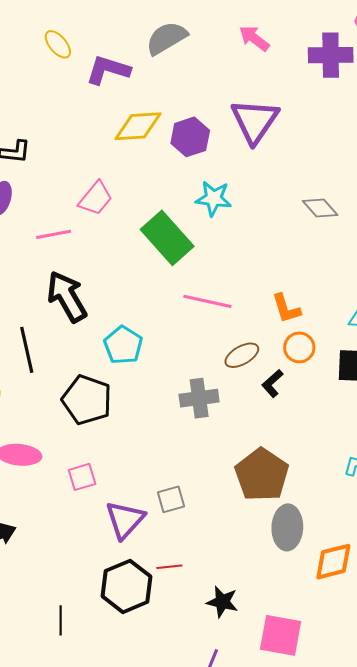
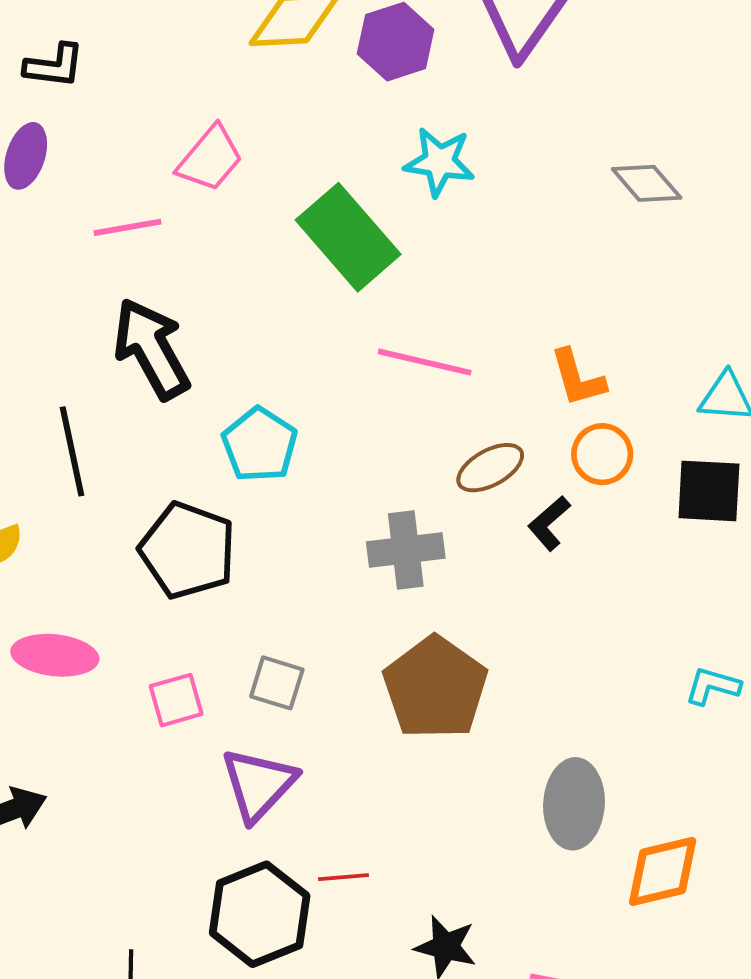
brown pentagon: (262, 475) -> (435, 688), moved
gray square: (171, 499) -> (277, 683), moved, turned 32

